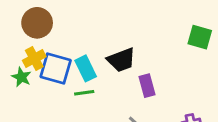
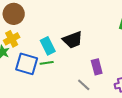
blue square: (56, 68) -> (27, 64), moved
purple rectangle: (147, 86) -> (97, 67), moved

